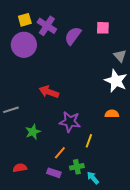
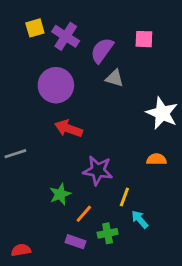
purple circle: (24, 45) -> (56, 85), moved
gray triangle: (120, 56) -> (115, 78), moved, turned -32
green star: (33, 132) -> (60, 194), moved
red semicircle: (20, 168) -> (21, 250), moved
cyan arrow: (93, 178) -> (140, 219), moved

